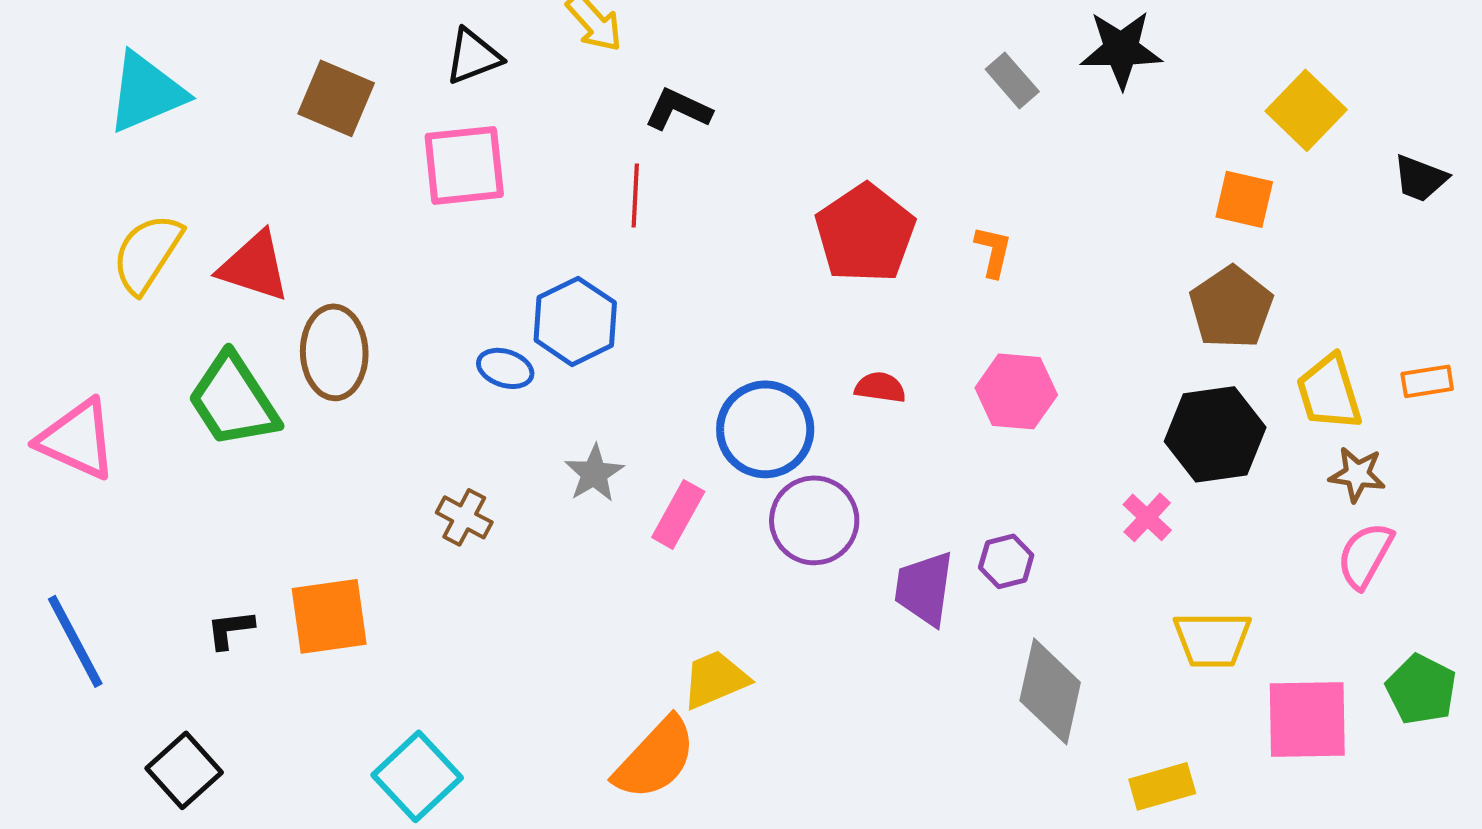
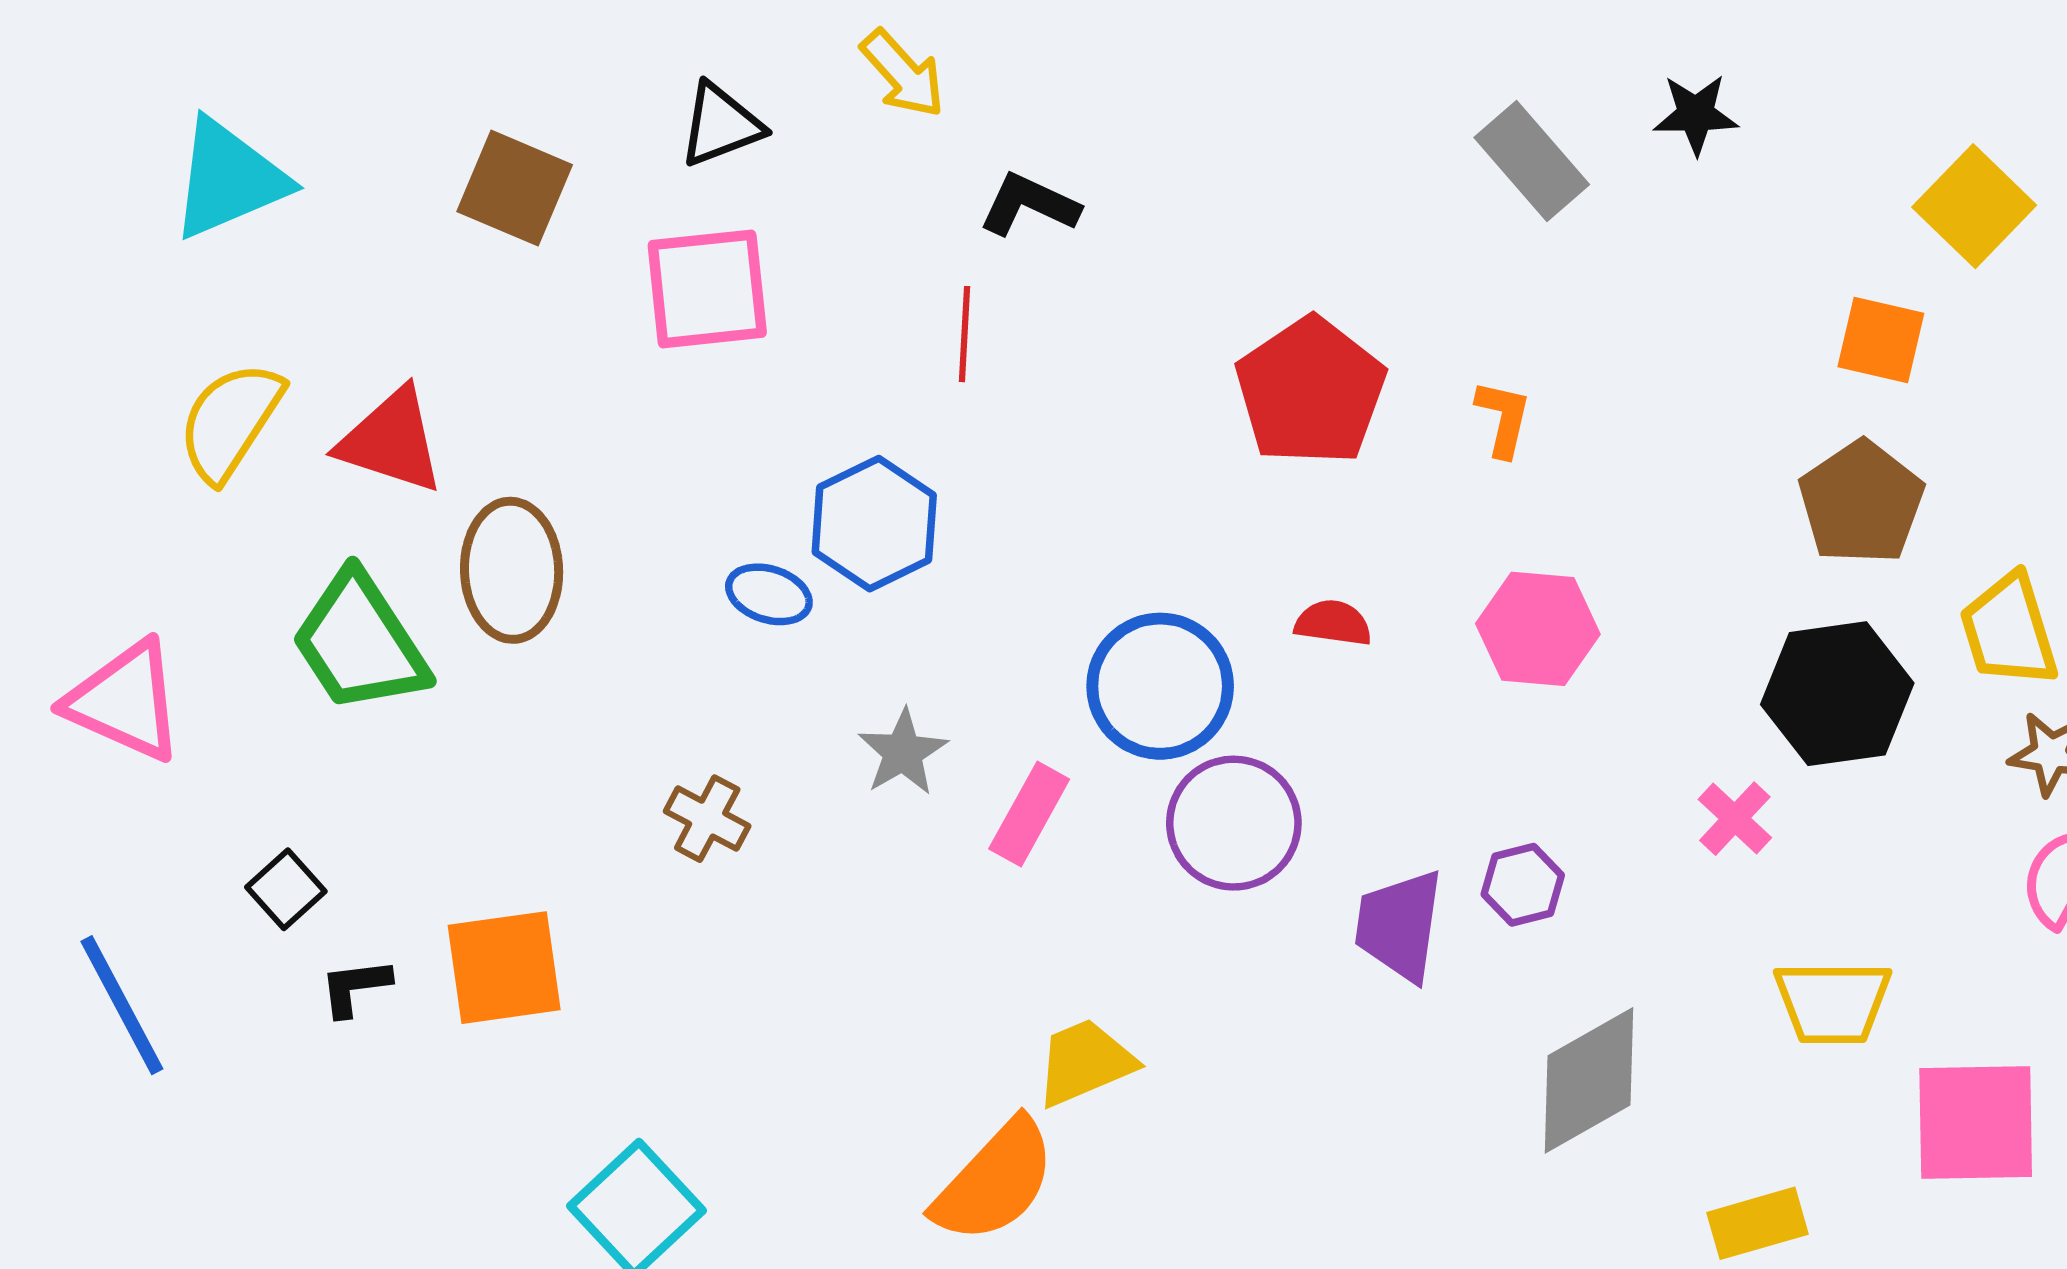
black star: (1121, 49) -> (1696, 114), size x0.7
gray rectangle: (1012, 80) -> (1532, 161), size x1.4
gray diamond: (1050, 691) -> (1589, 1080), turned 48
black square: (184, 770) -> (286, 889), moved, size x0.7

